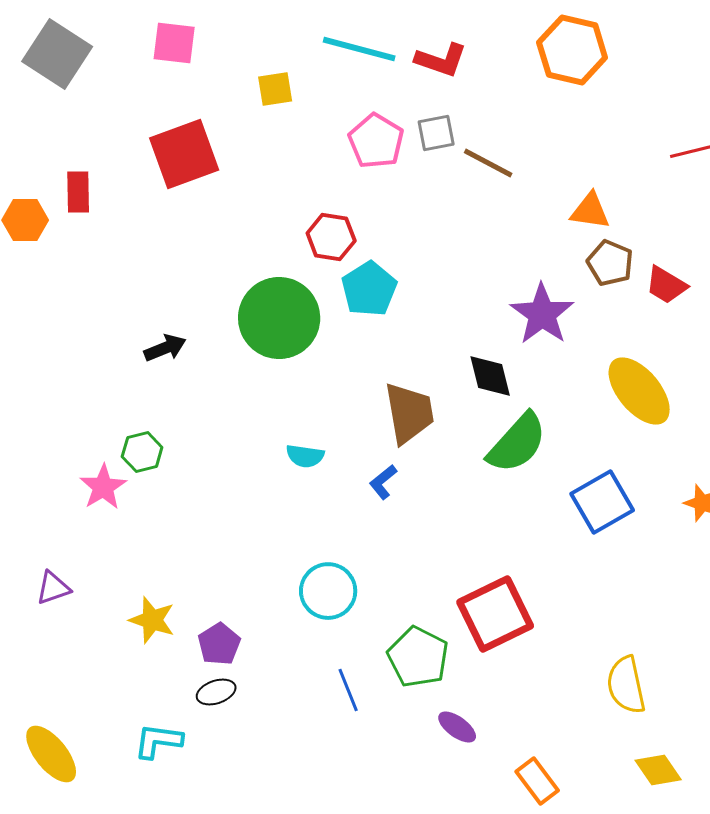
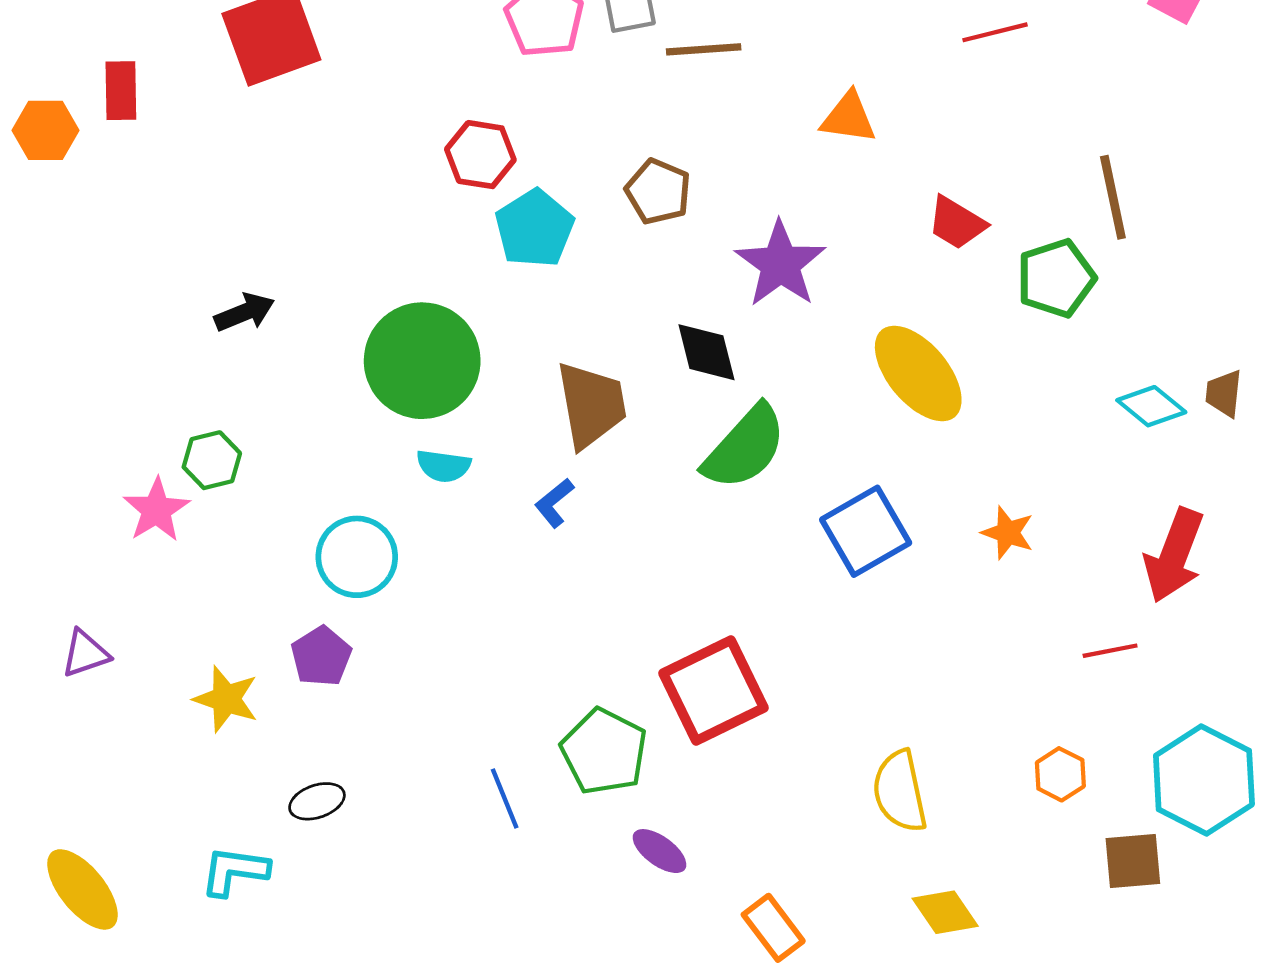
brown line: (488, 163) -> (704, 49), turned -32
brown pentagon: (610, 263) -> (658, 192), moved
green circle: (279, 318) -> (422, 361), moved
cyan circle: (328, 591) -> (357, 557), moved
purple pentagon: (219, 644) -> (321, 656), moved

